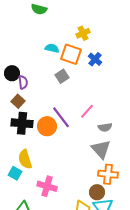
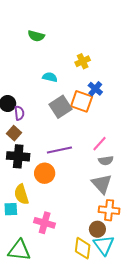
orange square: (71, 54) -> (82, 101), moved
gray square: (62, 76) -> (60, 107), size x1.5
pink line: (87, 111) -> (100, 144), moved
purple line: (61, 117) -> (59, 150), turned -65
orange circle: (47, 126) -> (45, 173), moved
cyan square: (15, 173) -> (11, 209), turned -32

